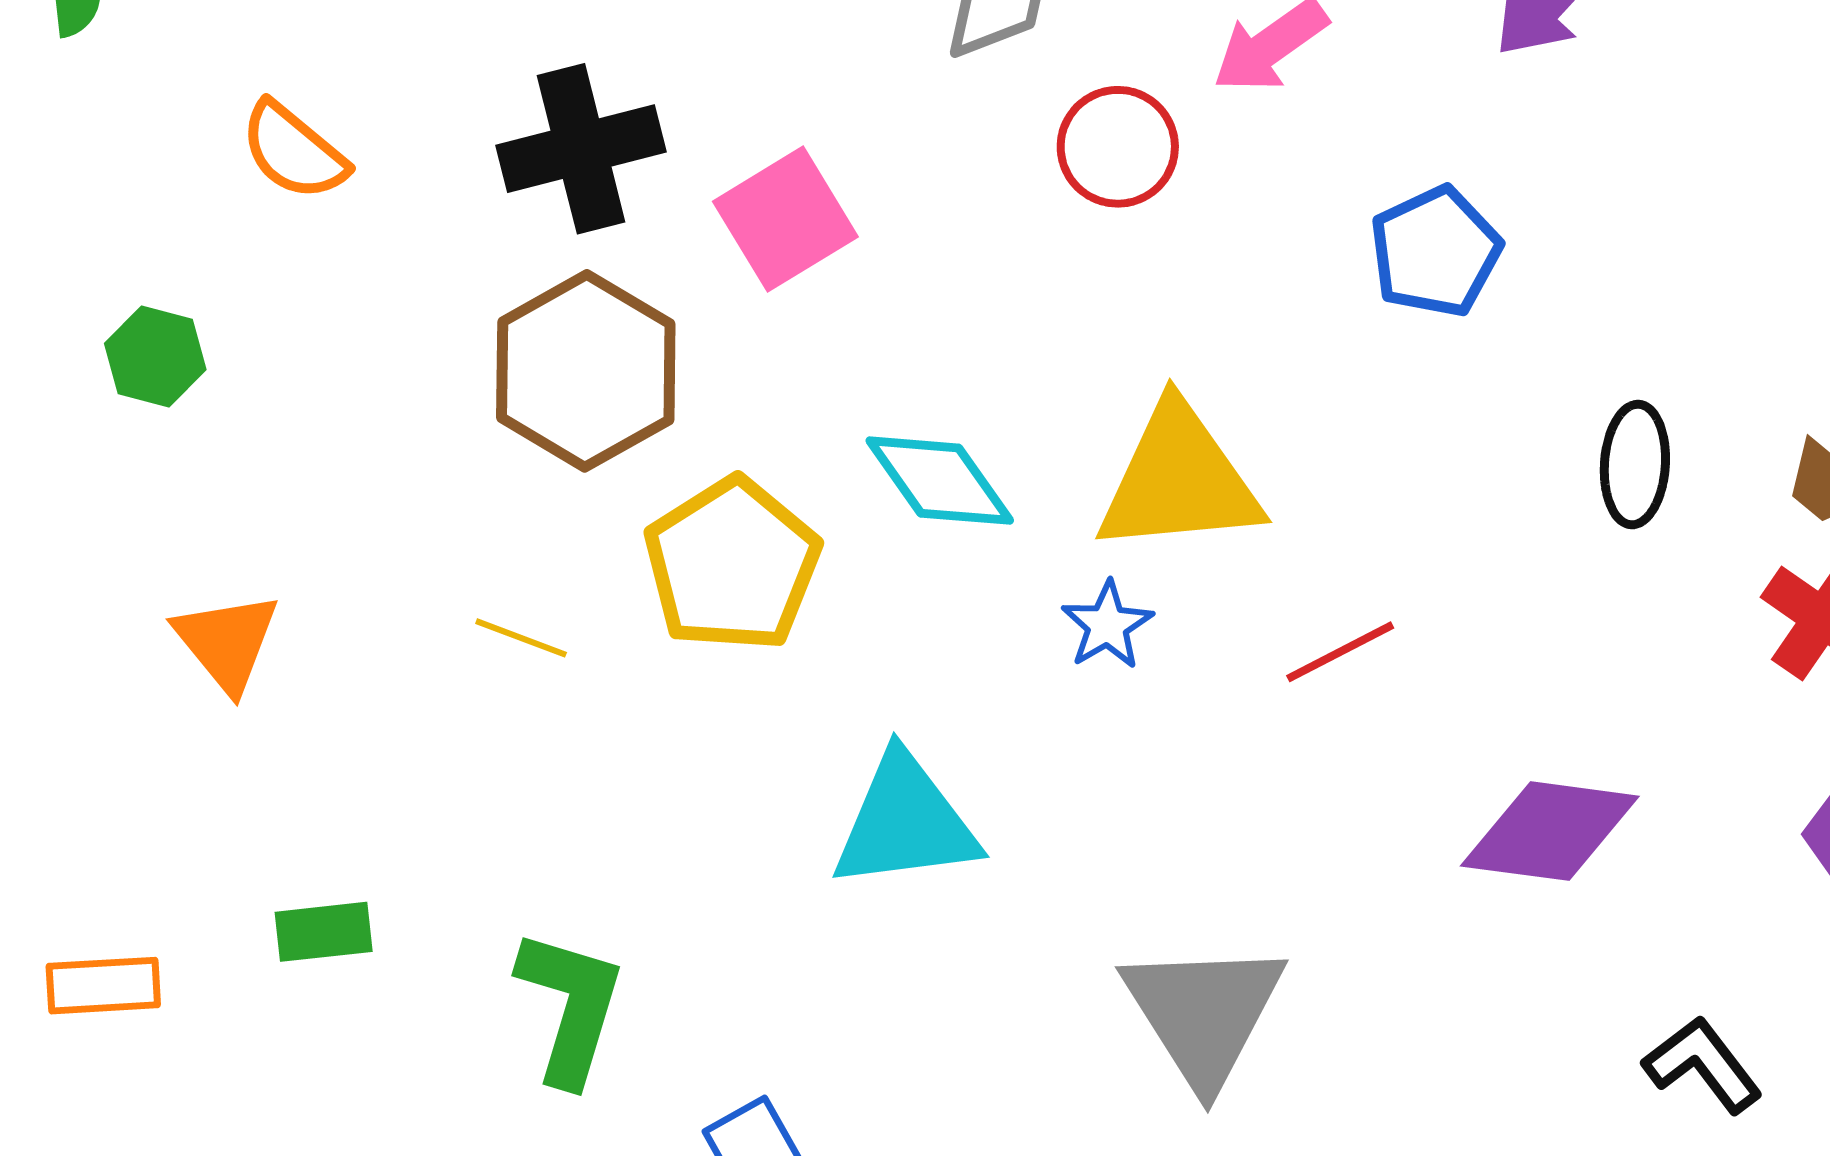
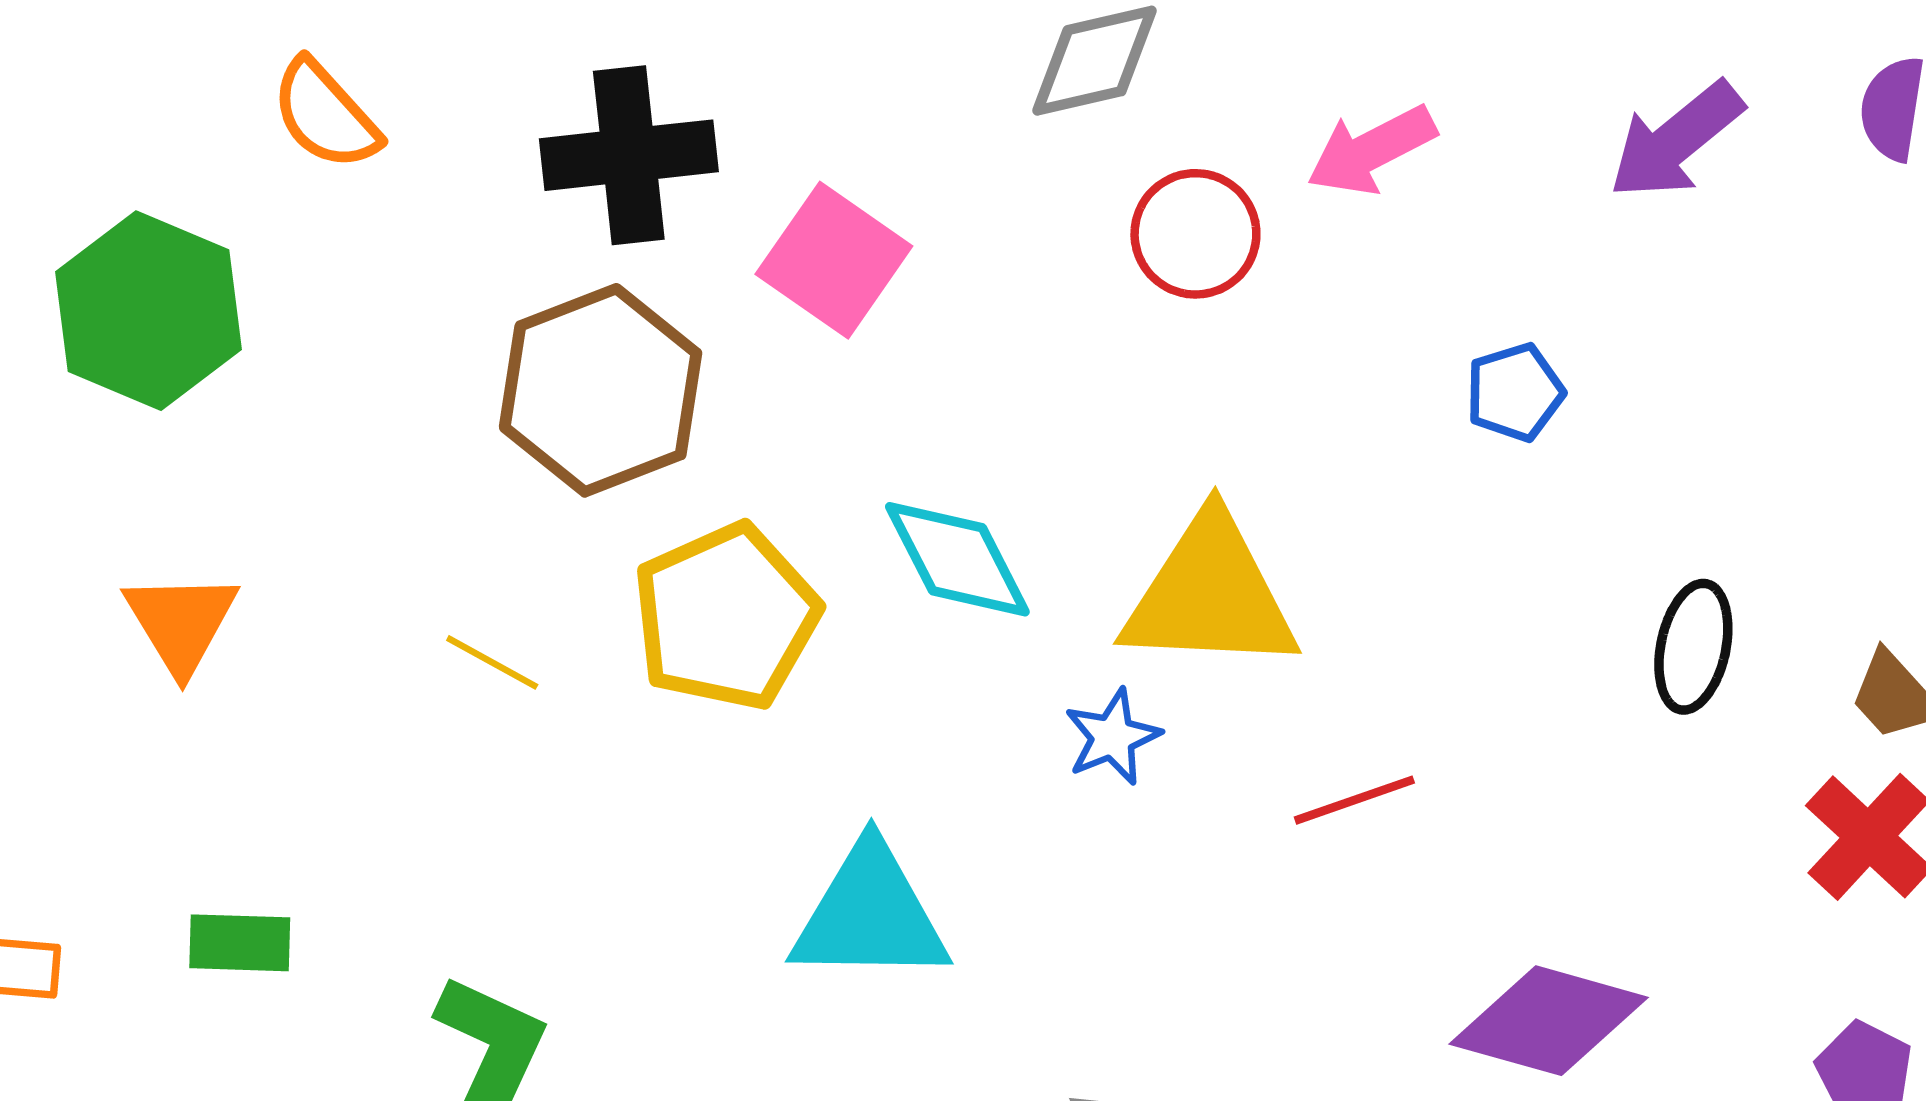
pink square: (785, 219) -> (834, 260), turned -32
blue pentagon: (1435, 252) -> (1515, 392), size x0.7
green hexagon: (155, 357) -> (148, 311), size x1.8

